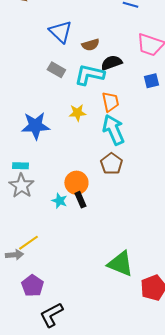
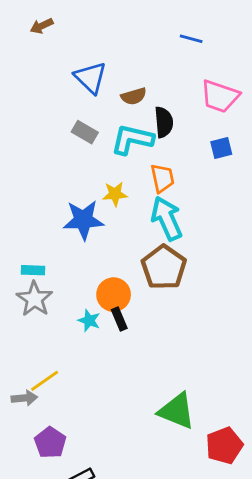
black semicircle: (111, 63) -> (164, 122), turned 105
blue star: (35, 126) -> (83, 220), moved
brown pentagon: (111, 164) -> (164, 267), size x1.4

